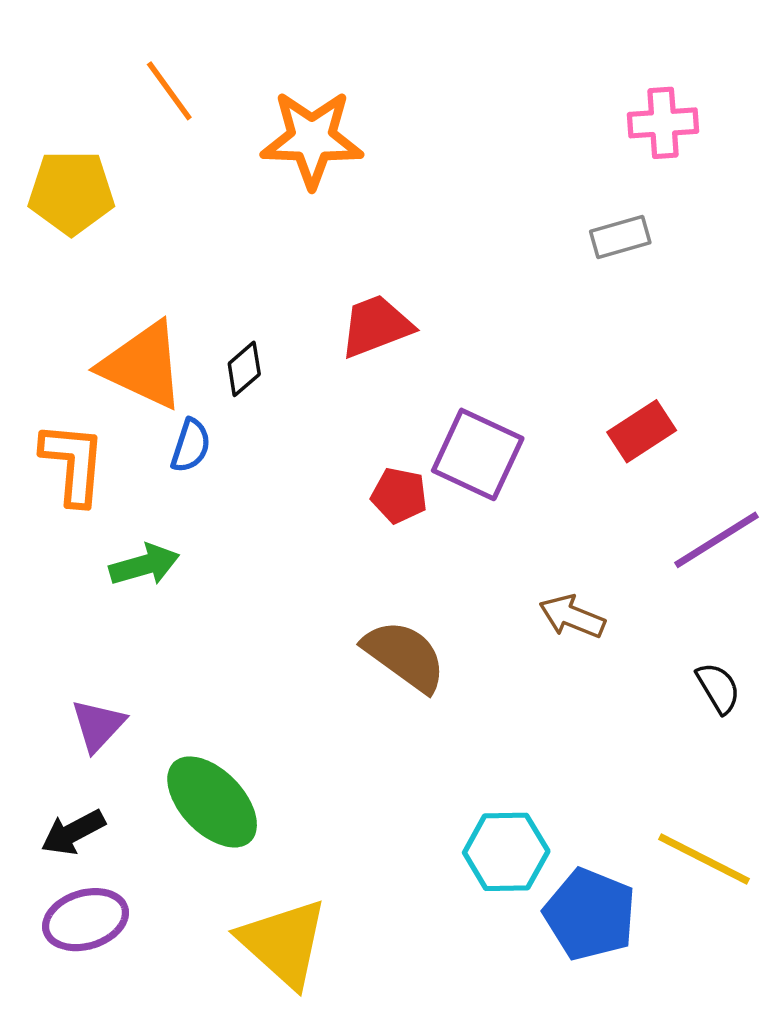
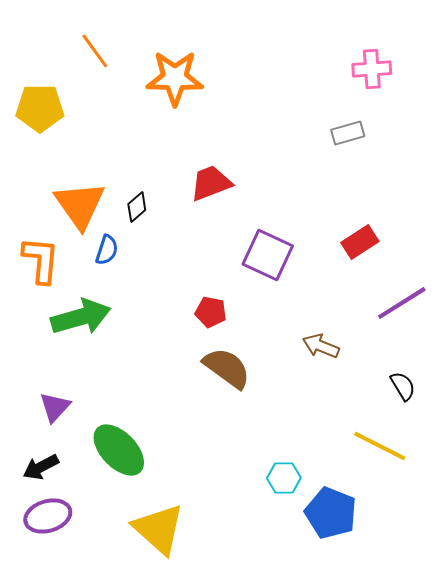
orange triangle: (143, 365) -> (80, 205), turned 30
red pentagon: (399, 495) -> (211, 312), moved
green arrow: (144, 565) -> (81, 317), size x1.5
cyan hexagon: (506, 852) -> (284, 478), size x0.7
yellow line: (704, 859) -> (380, 446), moved

